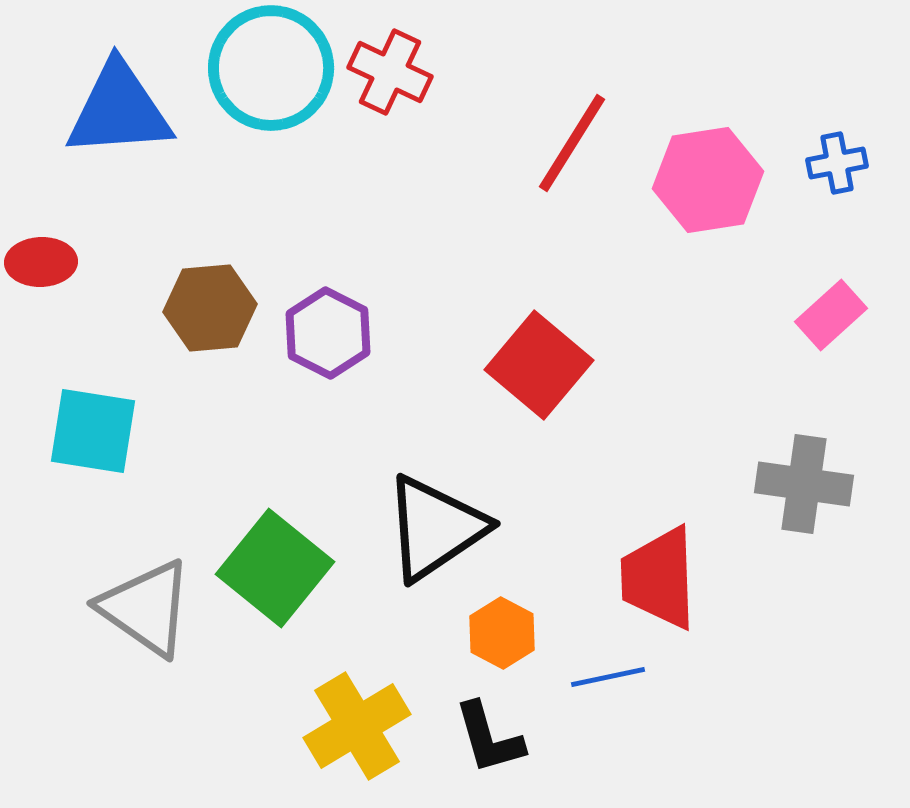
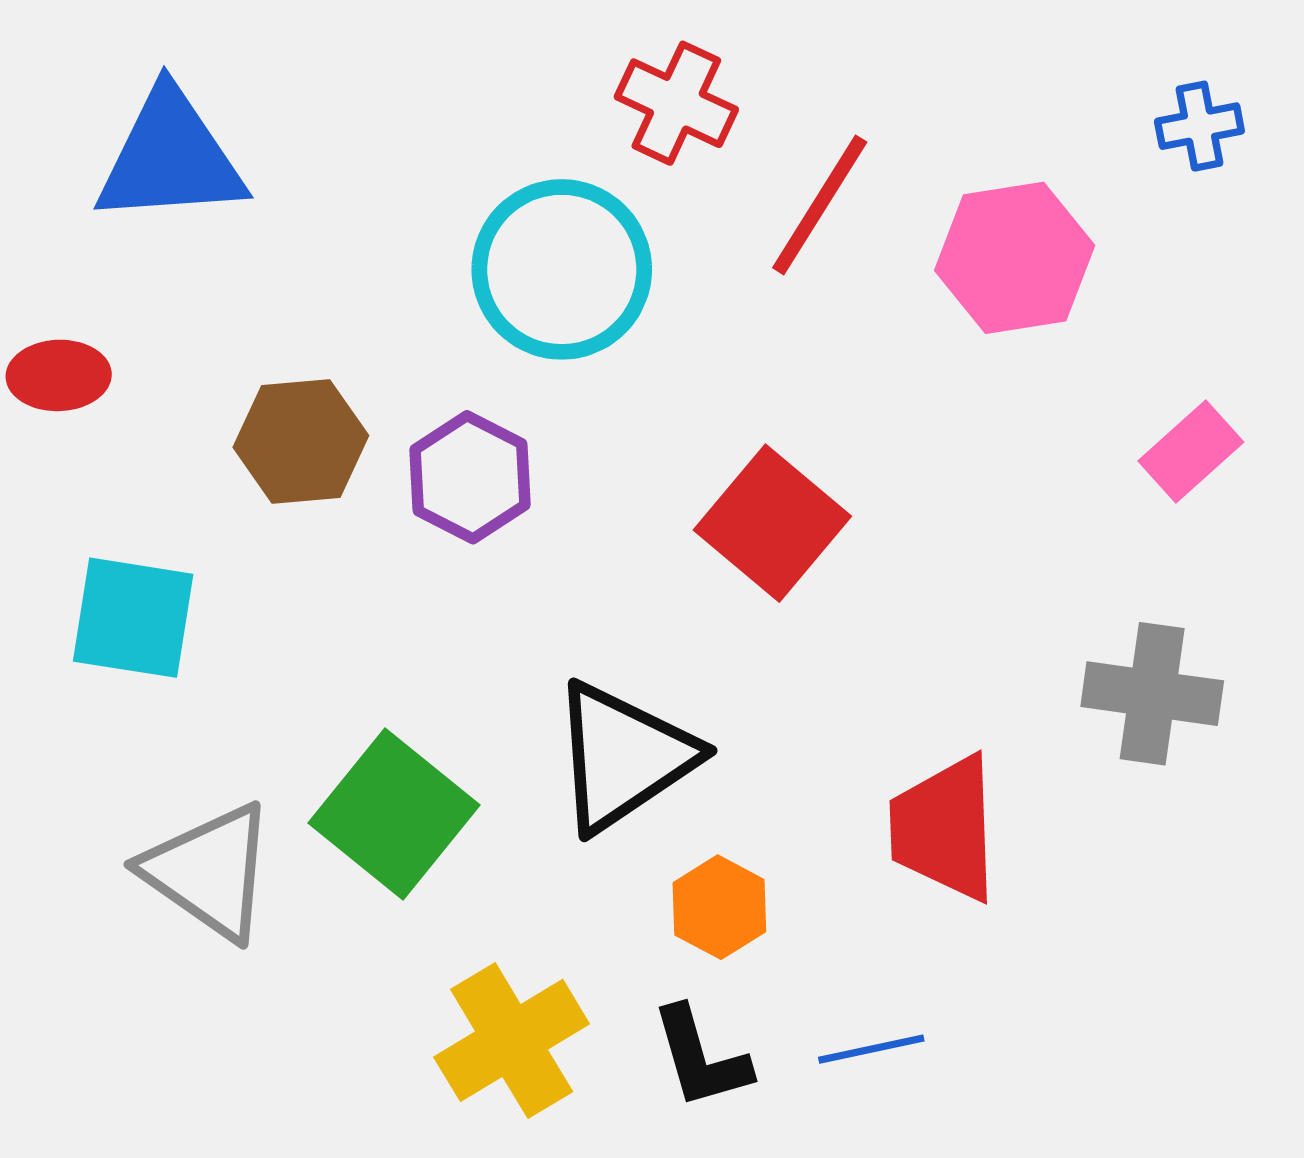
cyan circle: (271, 68) -> (562, 269), moved
red cross: (390, 72) -> (676, 103), moved
blue cross: (837, 163) -> (1199, 126), moved
blue line: (608, 677) -> (871, 1049), moved

